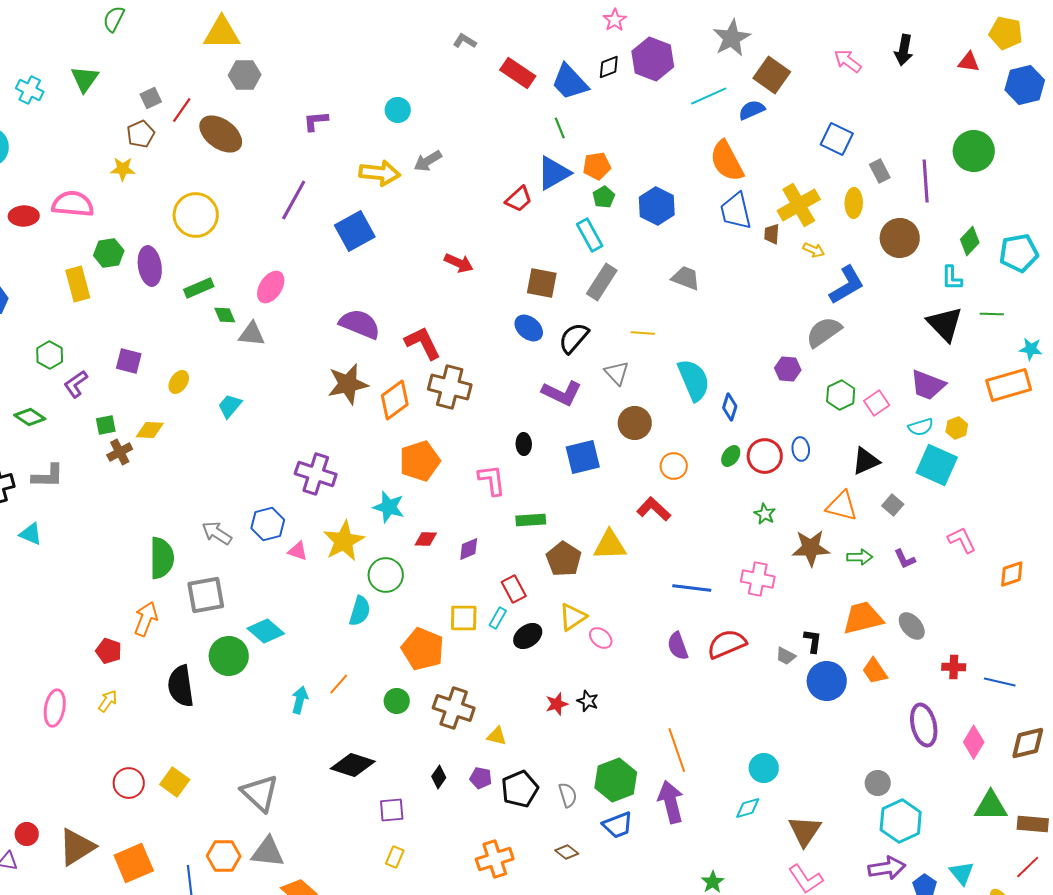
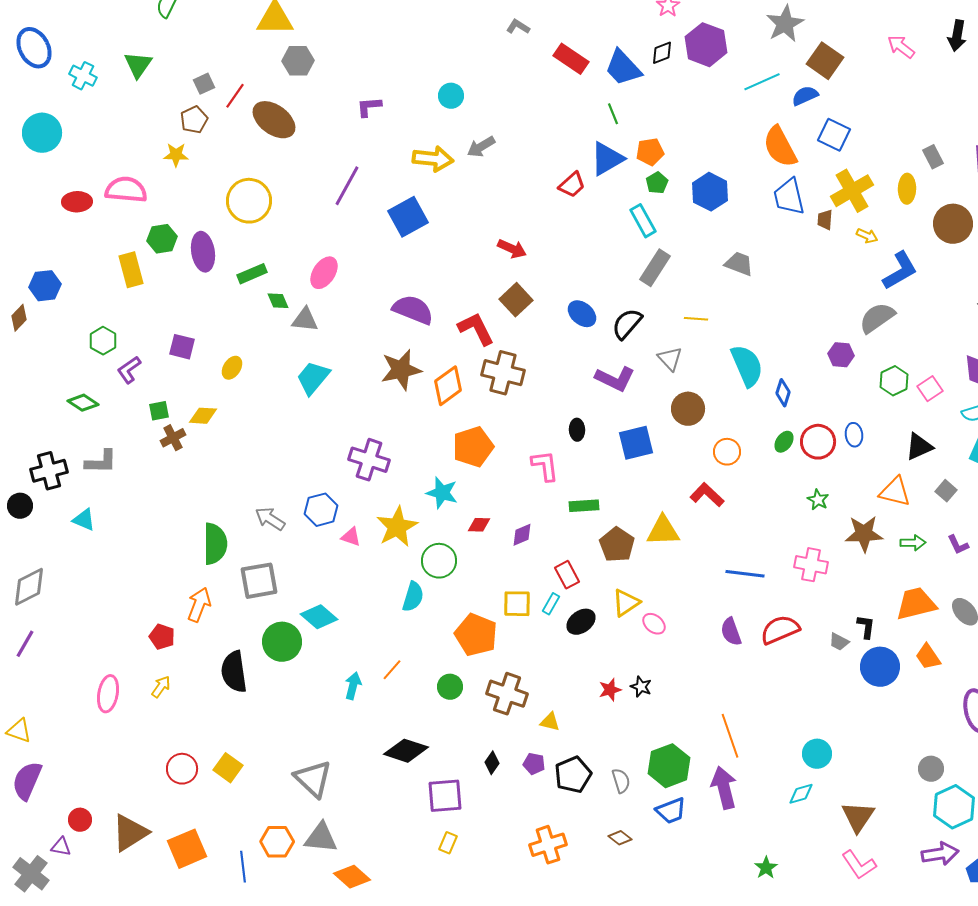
blue square: (837, 139) -> (834, 135), moved
brown square: (542, 283) -> (516, 300), moved, turned 36
cyan trapezoid: (230, 406) -> (313, 378), moved, size x1.4
purple square: (392, 810) -> (445, 796), size x1.4

